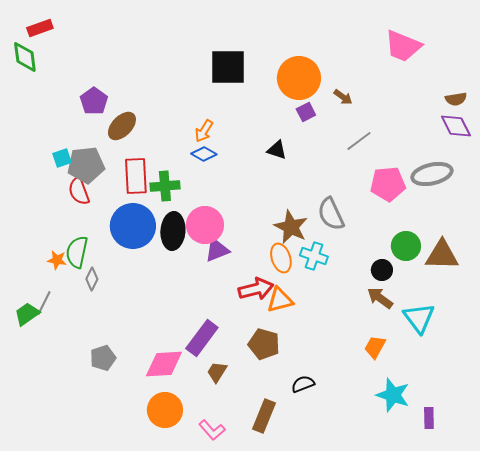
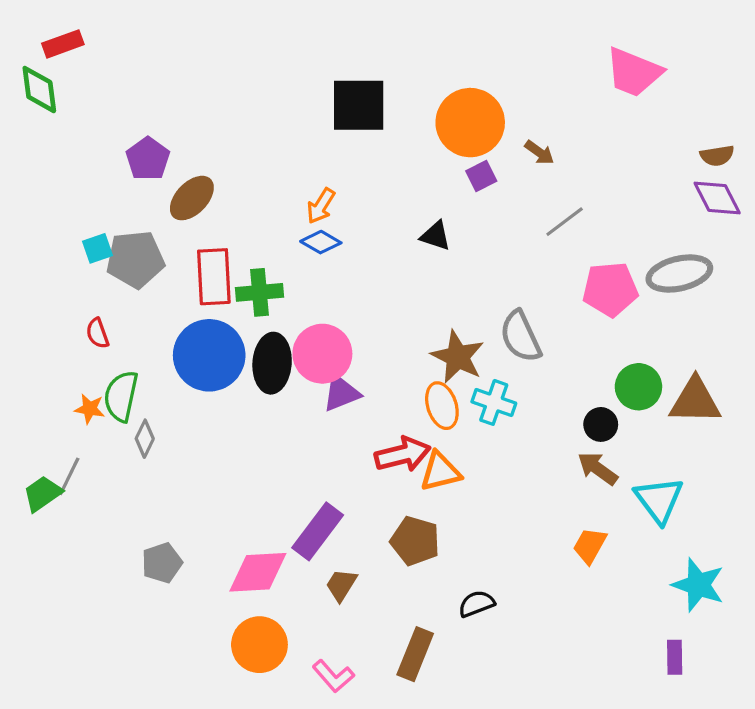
red semicircle: (79, 191) -> (97, 333), moved, size x0.7
cyan star: (393, 395) -> (698, 585), moved

